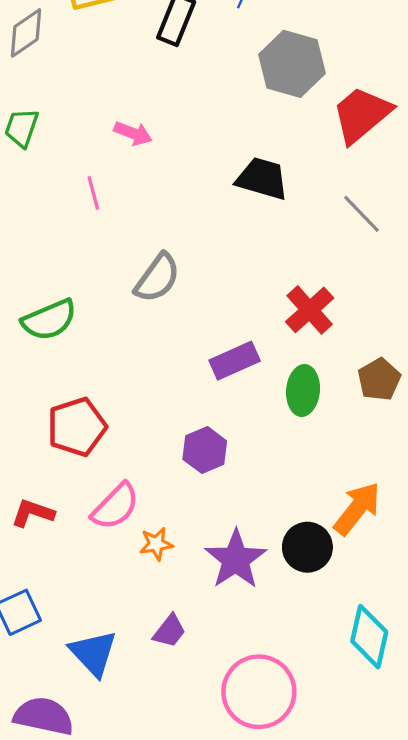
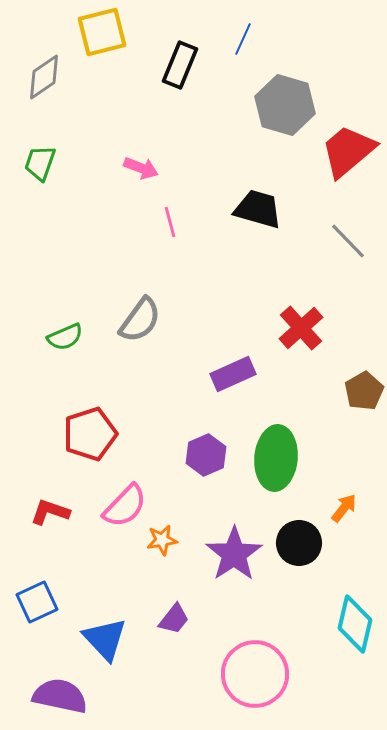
pink line: (93, 193) -> (170, 222), moved
gray semicircle: (157, 278) -> (140, 320), moved
green semicircle: (49, 320) -> (65, 337), size x0.7
green ellipse: (303, 390) -> (276, 458), moved, size x1.4
orange arrow: (357, 509) -> (344, 508), size x0.6

